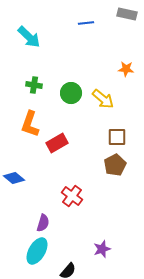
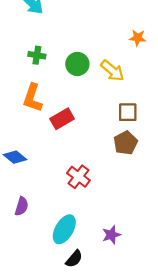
purple semicircle: (43, 223) -> (22, 206), moved
cyan ellipse: (37, 251) -> (64, 229), moved

